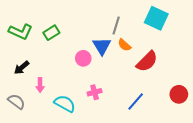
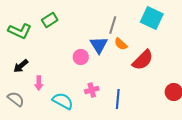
green rectangle: (51, 33) -> (50, 20), moved
blue line: (136, 102) -> (118, 99), moved, turned -36

